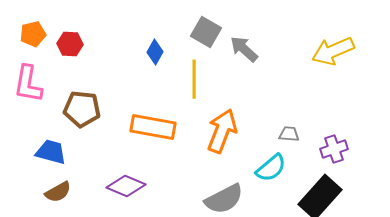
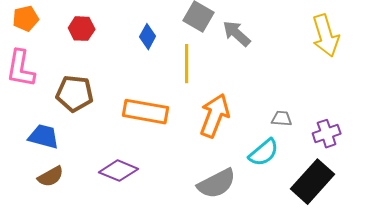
red hexagon: (70, 44) -> (82, 29), moved
yellow arrow: (333, 51) -> (326, 36), turned -84

